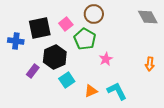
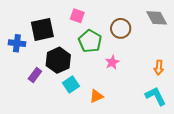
brown circle: (94, 14) -> (121, 28), moved
pink square: (66, 24) -> (77, 16), moved, turned -32
cyan L-shape: (117, 91) -> (156, 96), moved

